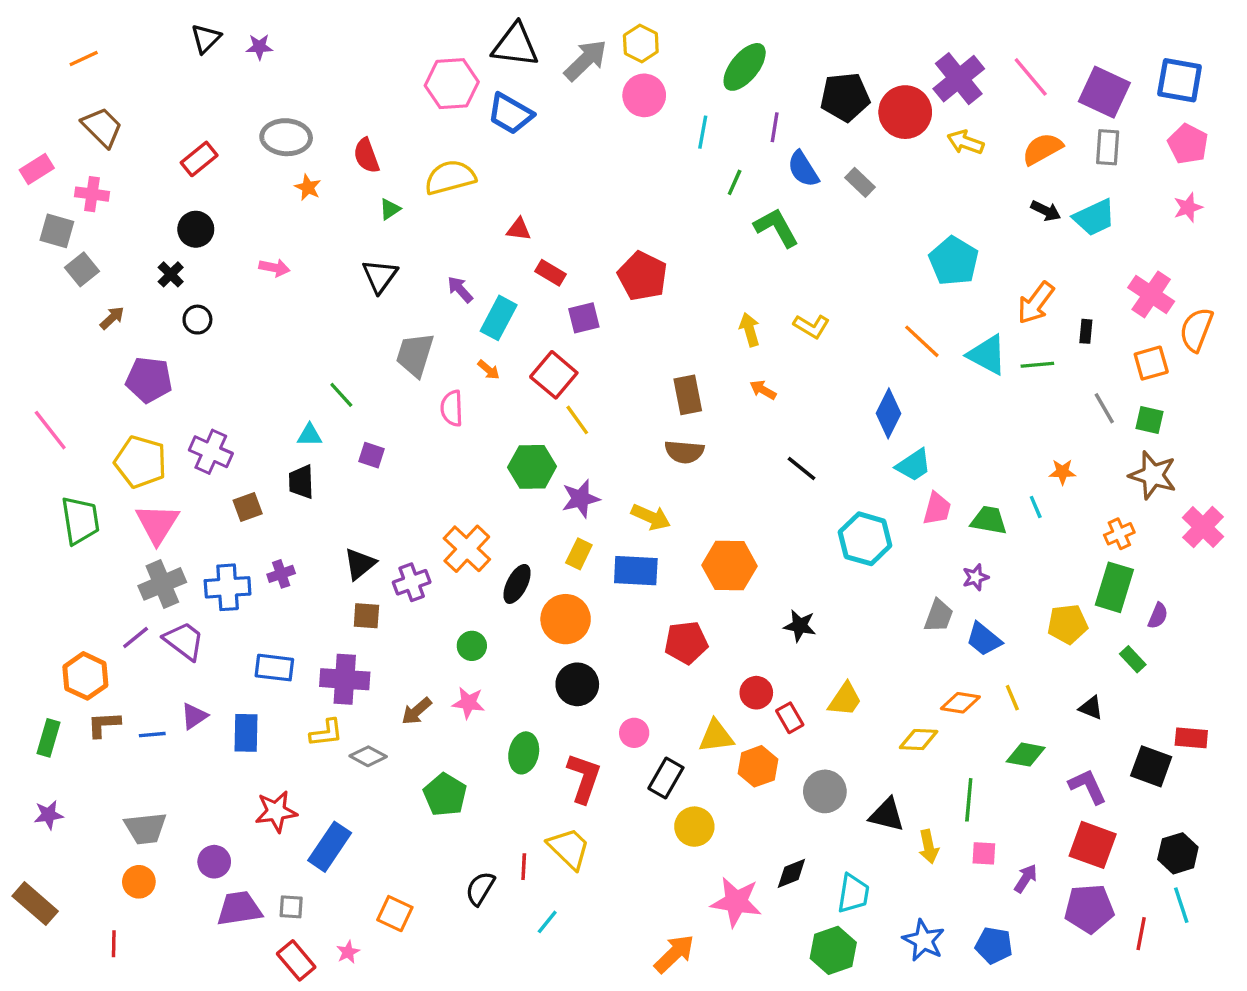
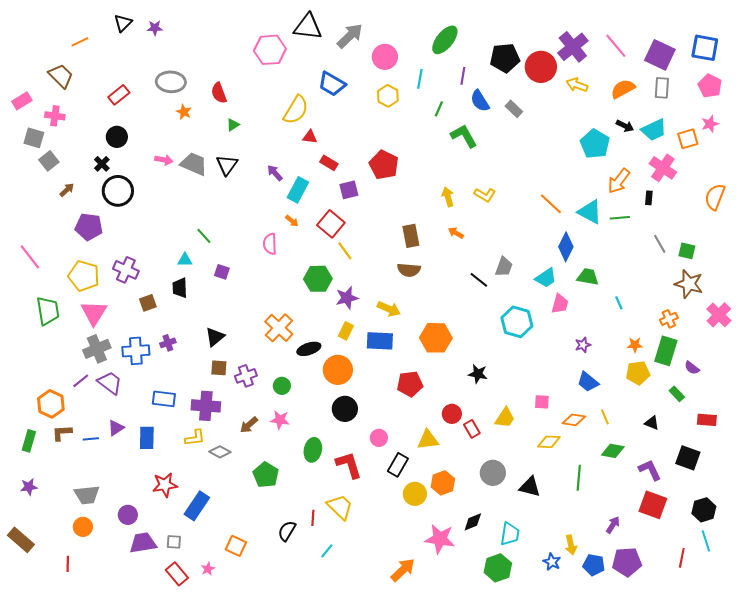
yellow hexagon: (641, 44) -> (388, 96), moved
orange line: (84, 59) -> (80, 42), moved
blue trapezoid: (510, 114) -> (332, 84), moved
yellow semicircle: (450, 177) -> (296, 110), moved, turned 136
cyan pentagon: (954, 261) -> (595, 144), moved
pink cross: (1151, 294) -> (663, 168), moved
black circle: (197, 320) -> (118, 191), size x1.8
gray trapezoid: (415, 355) -> (194, 164), moved, turned 96
orange square: (1151, 363) -> (688, 139), moved
blue diamond: (888, 413) -> (566, 247), moved
orange star: (1062, 472) -> (635, 345), moved
green trapezoid: (989, 520) -> (588, 277), moved
purple cross: (412, 582) -> (246, 376), moved
black ellipse: (517, 584) -> (309, 349), turned 45
gray trapezoid: (939, 616) -> (504, 267), moved
purple semicircle: (1158, 616) -> (692, 368), turned 105
red rectangle: (1191, 738) -> (707, 420), moved
orange hexagon: (758, 766) -> (443, 483), moved
red L-shape: (584, 778) -> (349, 465), turned -36
yellow arrow: (929, 847) -> (571, 545), moved
pink square: (984, 853) -> (542, 402), moved
purple pentagon: (1089, 909) -> (627, 562), moved
blue star: (924, 940) -> (552, 562), size x0.7

